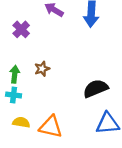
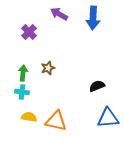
black semicircle: (96, 88) -> (97, 86), size x0.7

